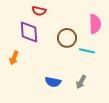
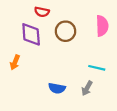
brown circle: (67, 38) -> (65, 31), moved
cyan line: (87, 51) -> (97, 68), moved

